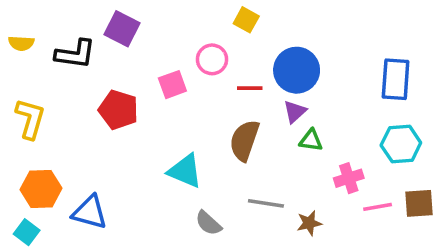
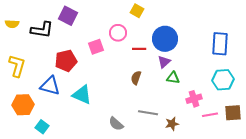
red pentagon: (118, 110) -> (66, 61), turned -30
brown semicircle: (244, 140) -> (136, 78), size x0.6
cyan triangle: (185, 171) -> (82, 95), moved
blue triangle: (90, 212) -> (50, 86), moved
cyan square: (27, 232) -> (42, 127), moved

